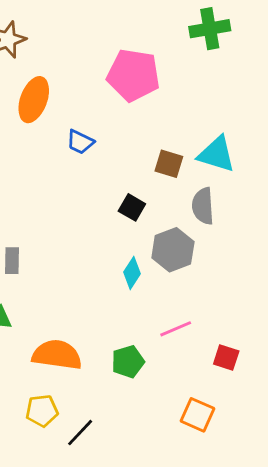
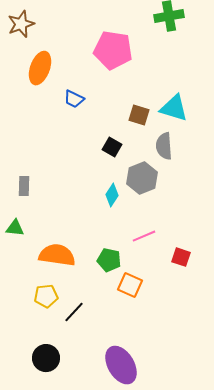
green pentagon: (128, 362) -> (109, 260), turned 30
orange square: (197, 415) -> (130, 285), moved

